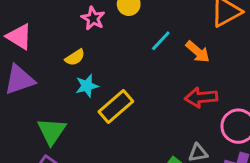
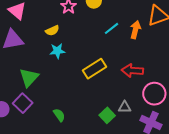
orange arrow: (198, 52) -> (135, 30), moved, turned -126
yellow rectangle: (116, 107) -> (94, 69), moved

